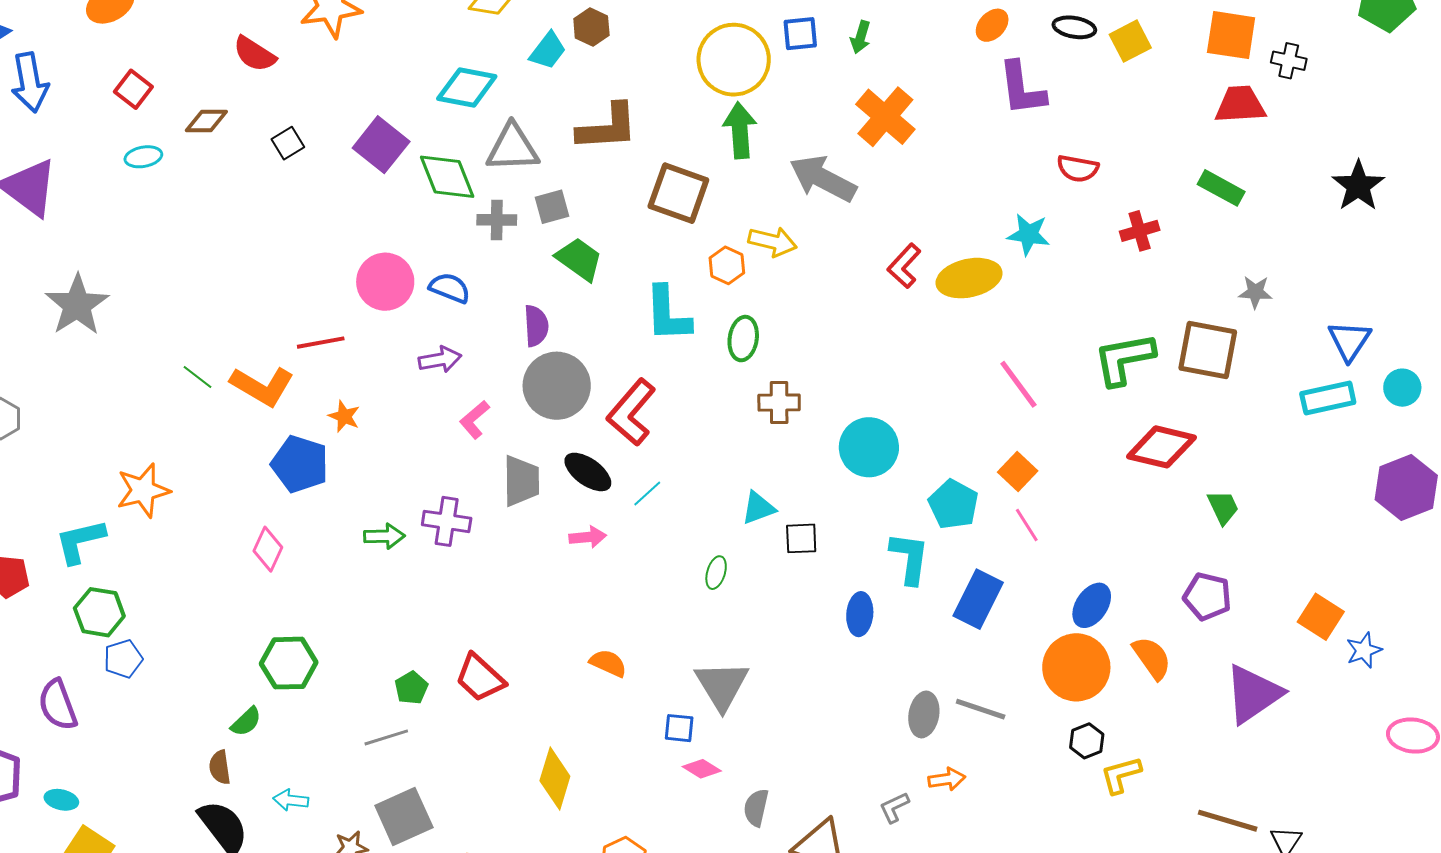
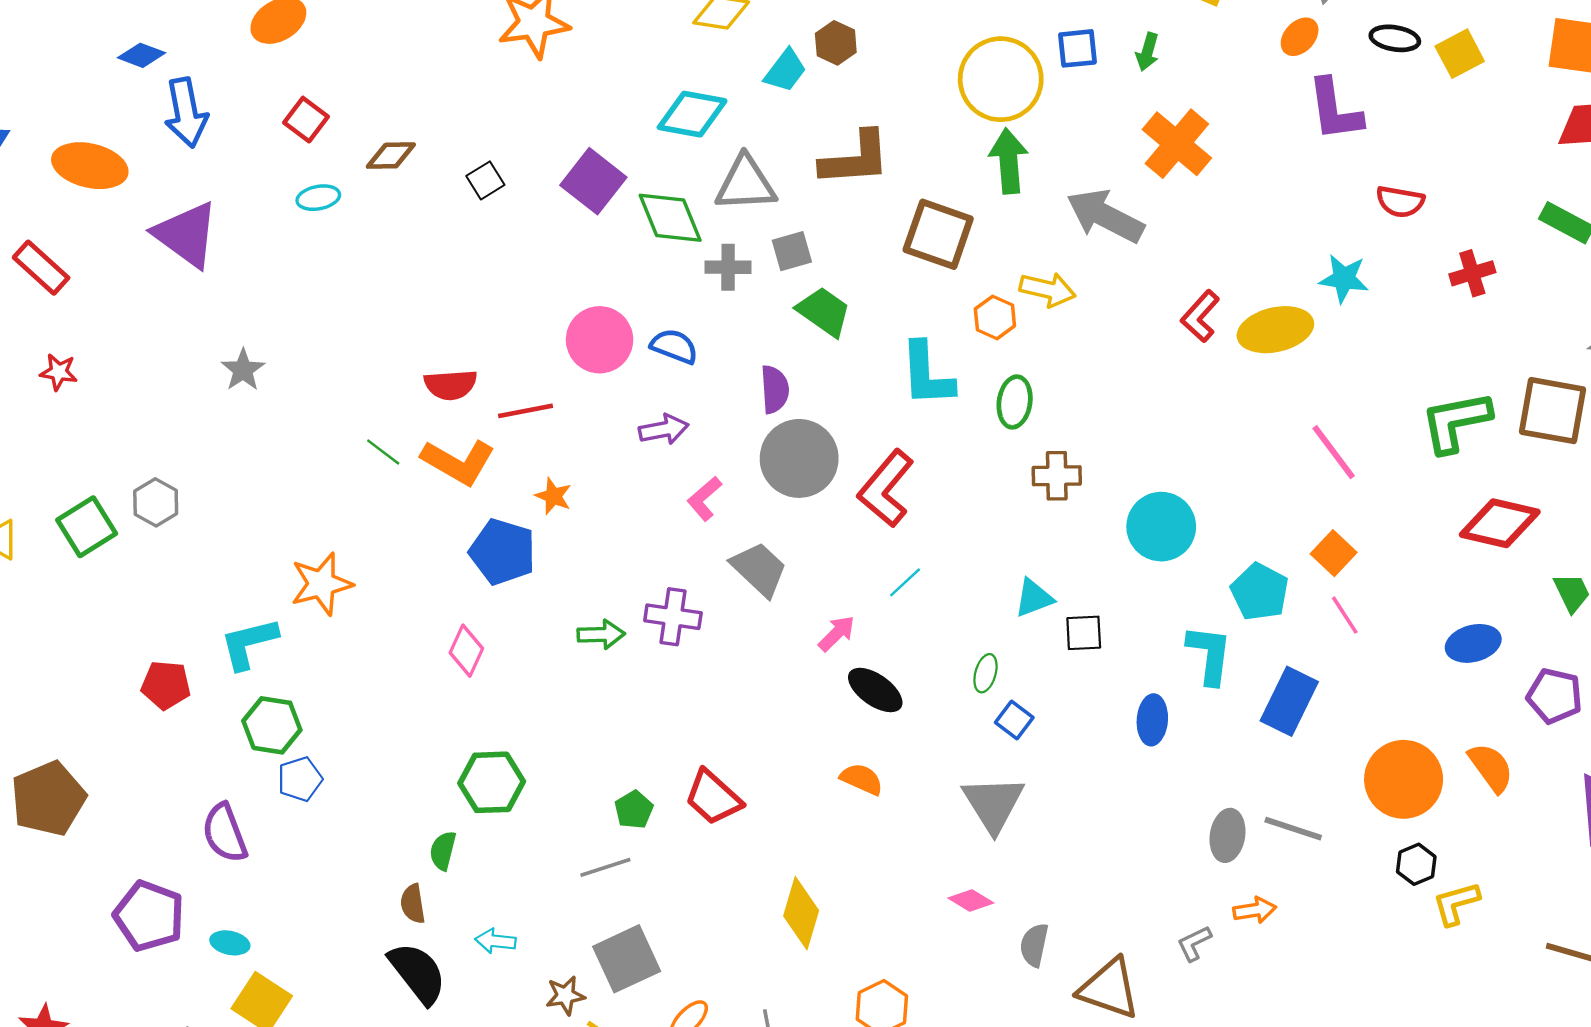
red semicircle: (254, 54) -> (451, 385), moved, turned -36
gray star: (77, 305) -> (243, 370), size x0.6
black ellipse: (588, 472) -> (875, 690), moved
gray trapezoid: (521, 481) -> (759, 569), turned -46
pink arrow: (588, 537) -> (837, 633), turned -39
blue ellipse: (1092, 605) -> (1473, 643), moved, turned 42
green semicircle: (246, 722) -> (443, 851), turned 148
blue square: (679, 728) -> (1014, 720), moved, turned 32

